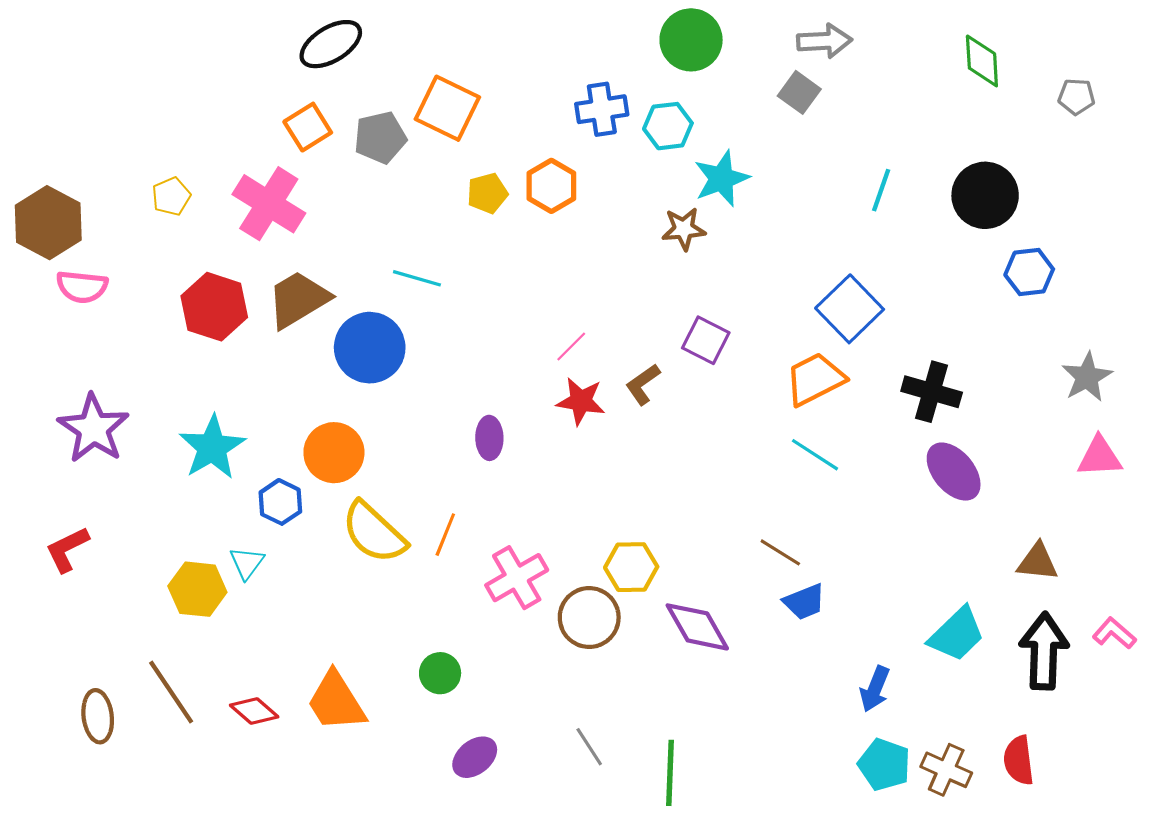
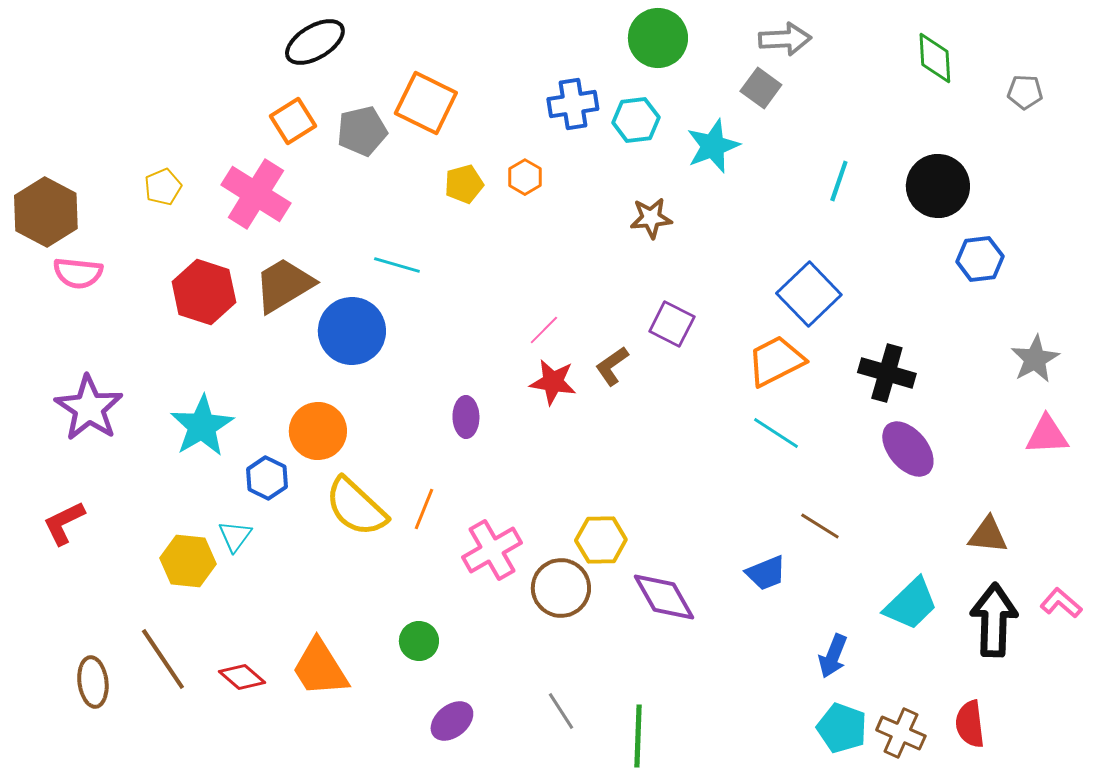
cyan star: (721, 179) -> (713, 146), moved
orange hexagon: (551, 186) -> (525, 177), size x0.7
brown line: (780, 552) -> (820, 526), moved

